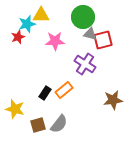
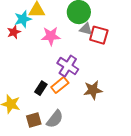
red square: (103, 40) -> (99, 35), turned 30
purple cross: (85, 64) -> (68, 66), moved
brown star: (113, 100) -> (93, 90), moved

